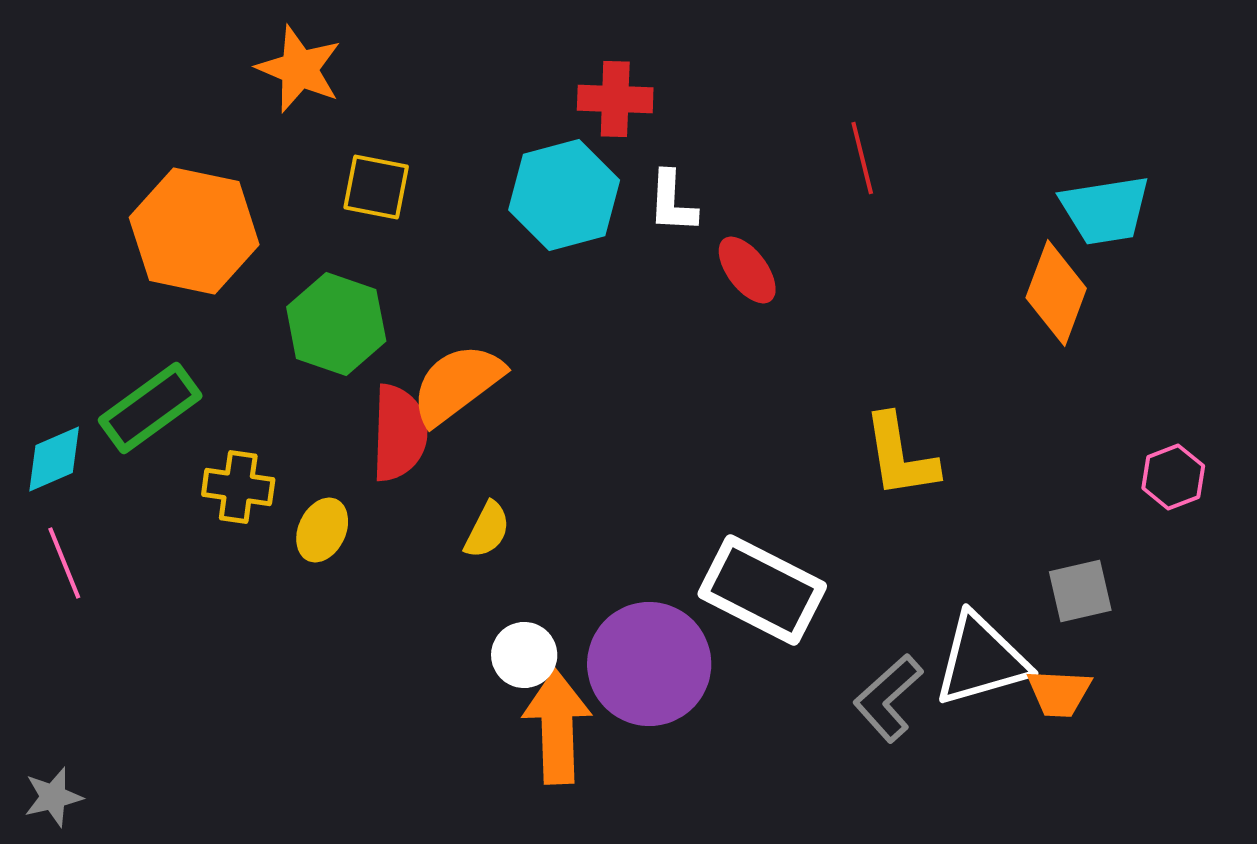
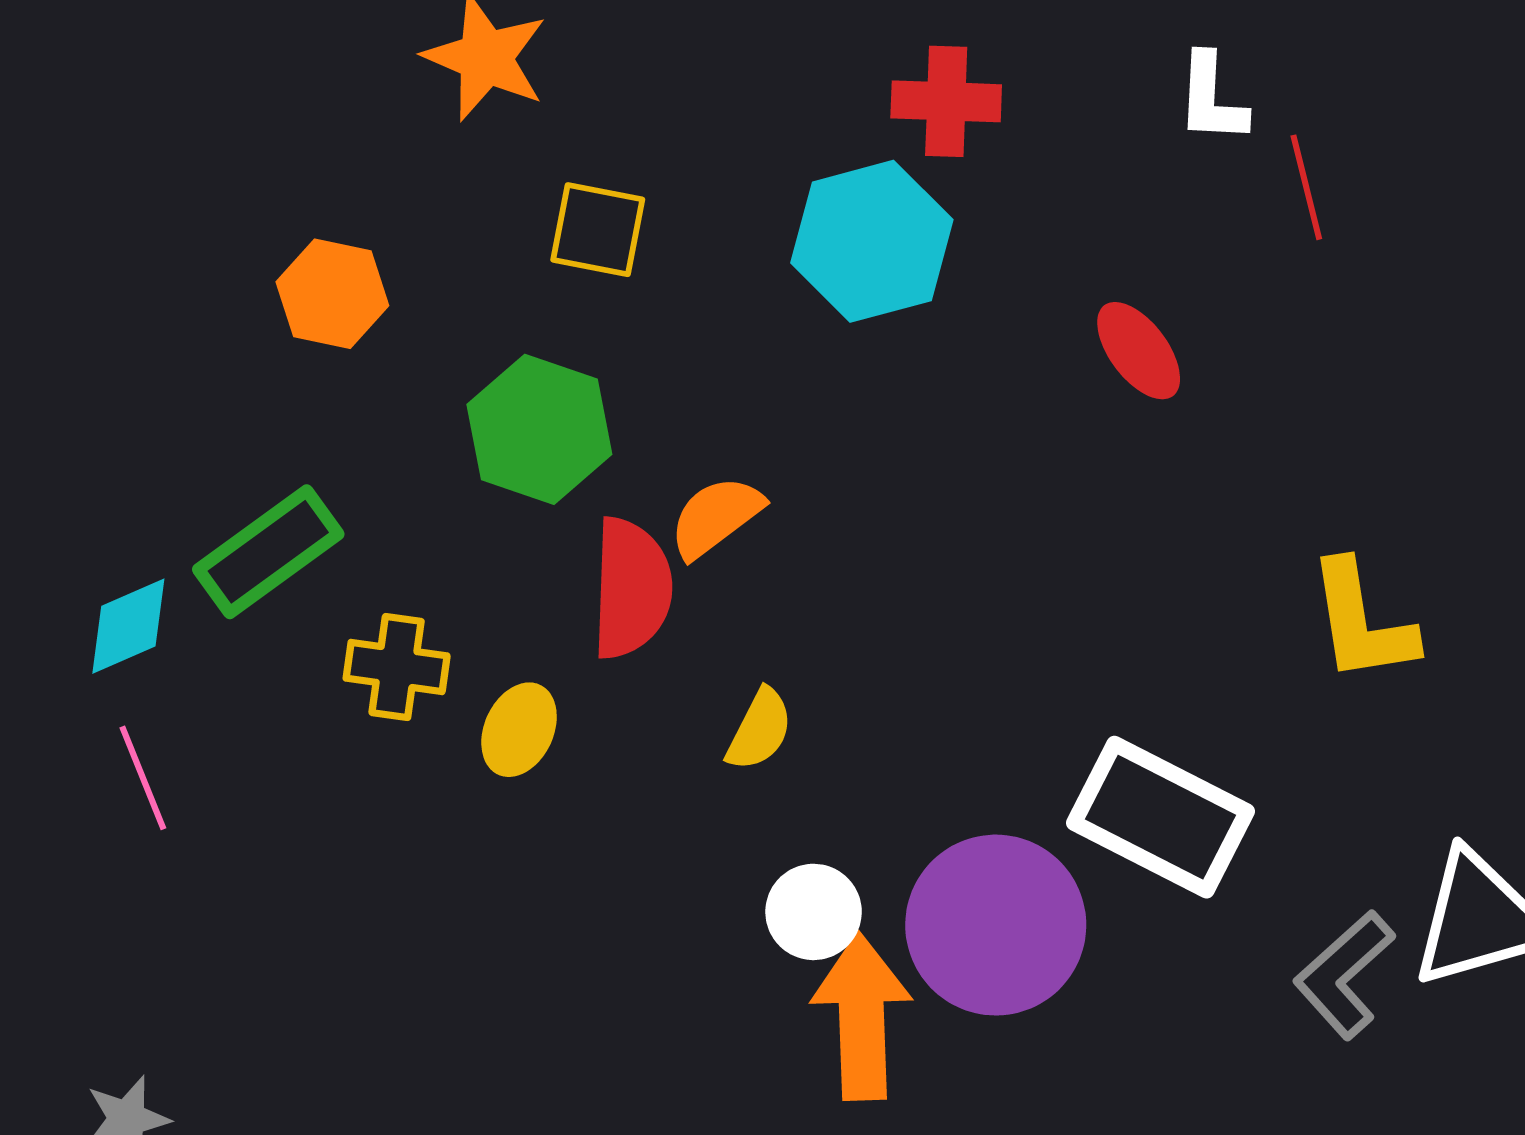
white L-shape: (672, 202) -> (1212, 98), moved
orange hexagon: (194, 231) -> (332, 294), size x0.6
orange semicircle: (457, 384) -> (716, 517), size x0.7

